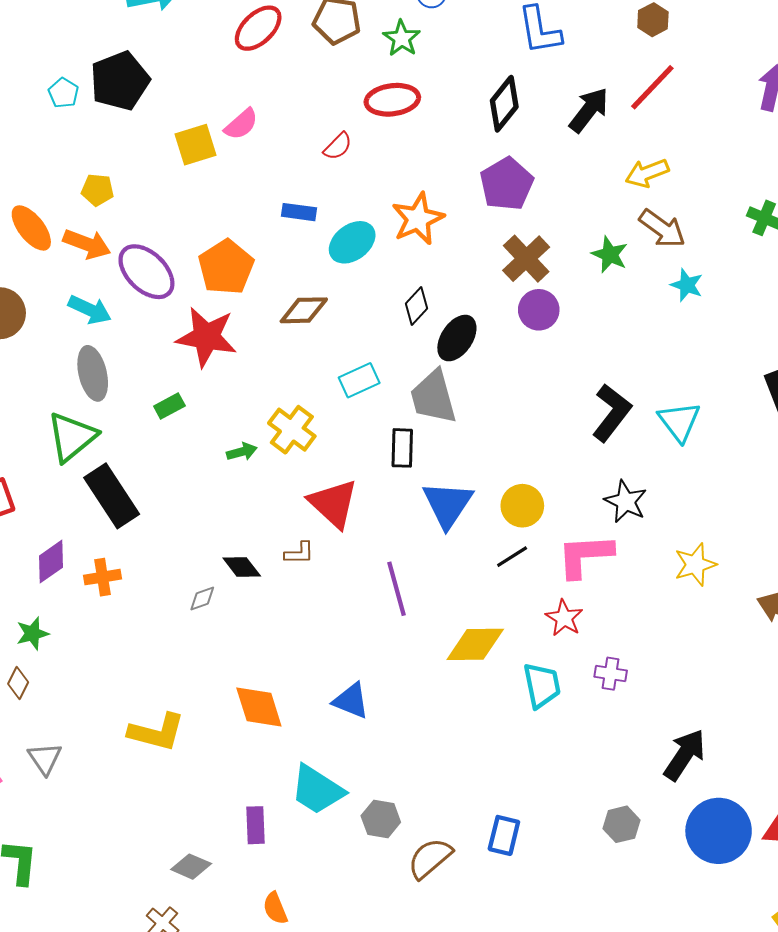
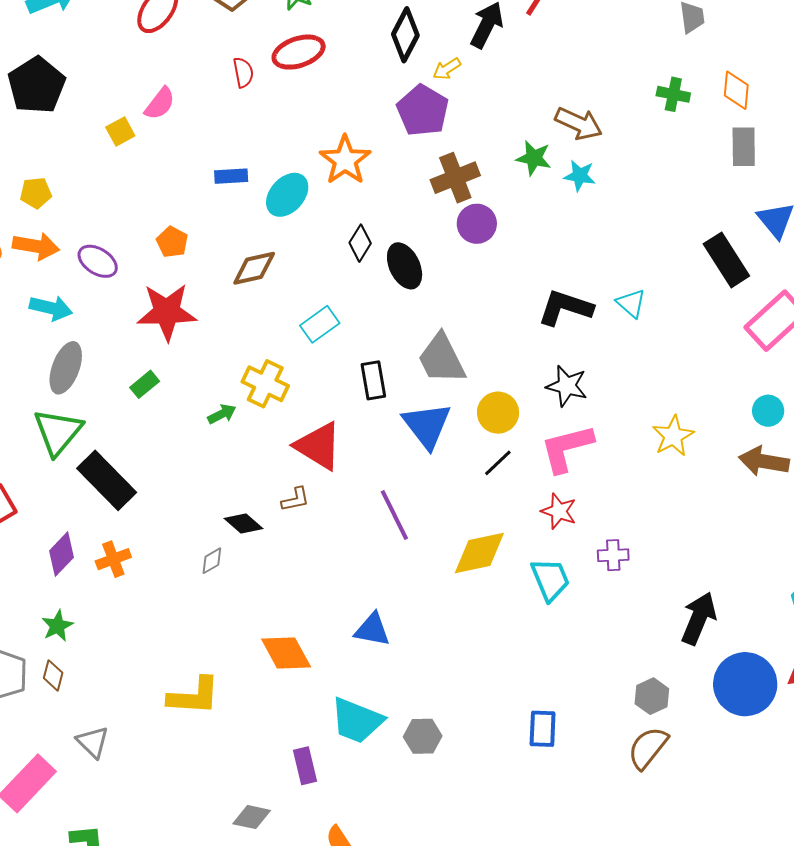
yellow square: (196, 145) -> (120, 131), size x0.7
red semicircle: (338, 146) -> (243, 72), moved, turned -44
yellow arrow: (647, 173) -> (447, 69), moved, size x0.7
brown cross: (526, 259) -> (455, 178), turned 33
orange pentagon: (226, 267) -> (172, 242), size x0.6
purple ellipse: (146, 272) -> (98, 261), size x0.7
cyan star: (687, 285) -> (580, 176), moved
black ellipse: (457, 338) -> (405, 266), turned -48
gray ellipse: (93, 373) -> (66, 368), turned 45
gray trapezoid: (433, 397) -> (442, 359), moved
black L-shape: (612, 413) -> (565, 308), turned -98
cyan triangle: (679, 422) -> (631, 303), size x0.7
black star: (626, 501) -> (567, 386), moved
brown semicircle: (430, 858) -> (648, 748), moved

